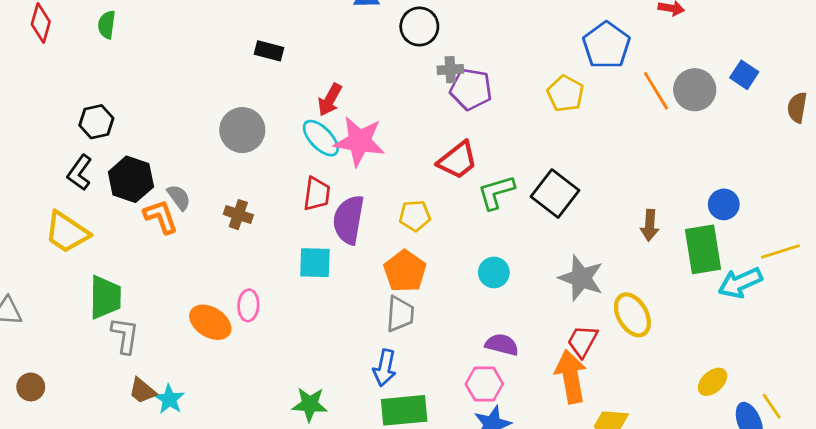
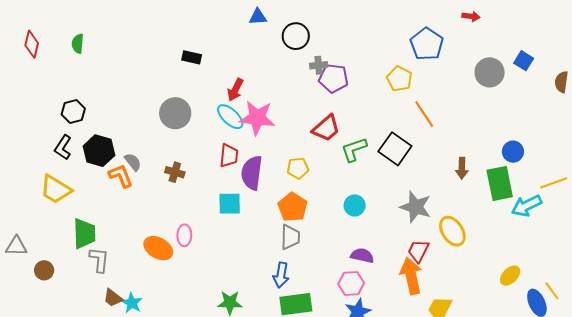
orange line: (656, 91) -> (424, 114), moved
brown circle: (31, 387) -> (44, 270), moved

